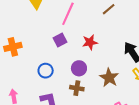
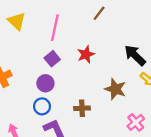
purple circle: (79, 68) -> (45, 83), moved
blue circle: (46, 71) -> (42, 106), moved

